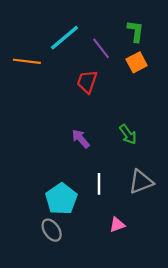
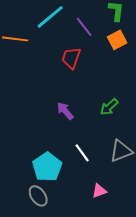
green arrow: (128, 134) -> (109, 107), turned 84
white line: (99, 184) -> (82, 153), turned -36

